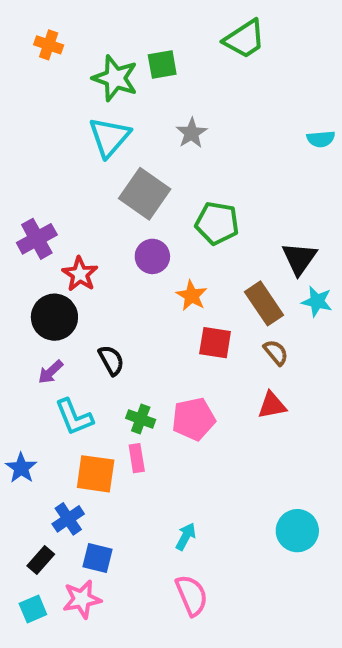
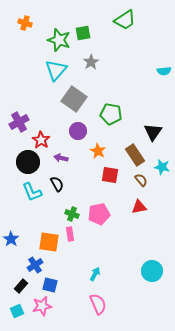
gray star: (192, 133) -> (91, 62), moved
cyan star: (317, 301) -> (162, 167), moved
purple arrow: (51, 372) -> (61, 158), moved, turned 56
cyan L-shape: (74, 417) -> (32, 192), moved

